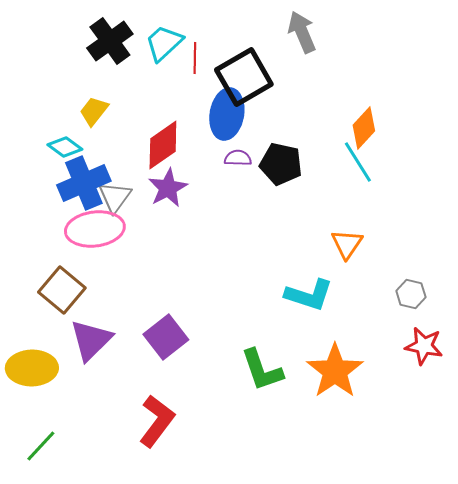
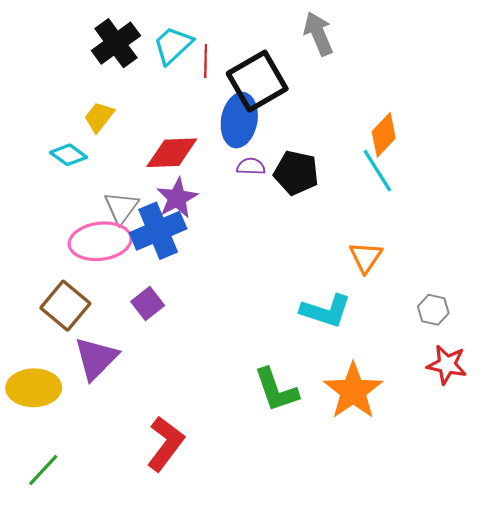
red diamond: (163, 145) -> (172, 153), turned 33
blue cross: (84, 183) -> (158, 231), moved
purple square: (166, 337) -> (148, 303), moved, size x0.7

